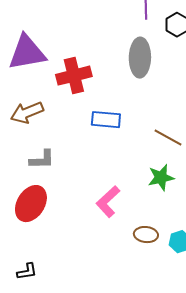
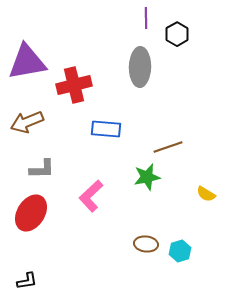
brown line: (168, 138) -> (168, 147), turned -48
green star: (161, 178) -> (147, 177), moved
pink L-shape: (108, 202) -> (91, 196), moved

